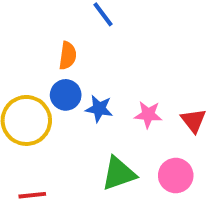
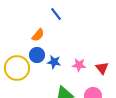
orange semicircle: (68, 56) -> (38, 35), turned 32

